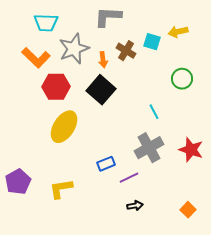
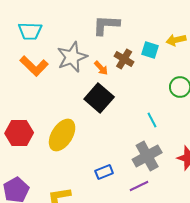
cyan trapezoid: (46, 23) -> (30, 31), moved
orange arrow: (103, 60) -> (101, 68), turned -35
red hexagon: (56, 87) -> (19, 133), moved
purple line: (129, 178) -> (139, 186), moved

